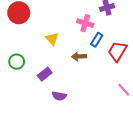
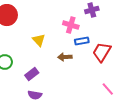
blue rectangle: (97, 40) -> (82, 41), turned 48
purple semicircle: (59, 96) -> (35, 95), moved

